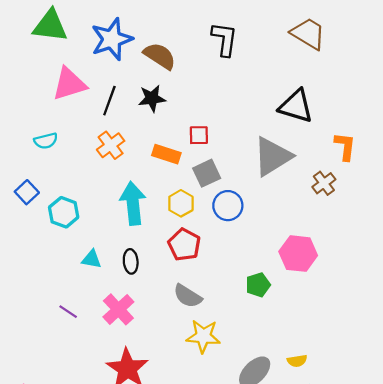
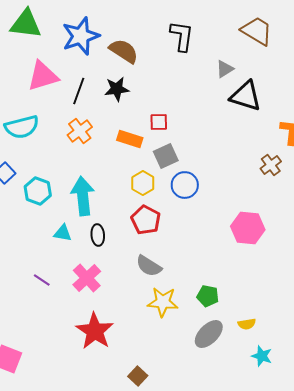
cyan semicircle: (46, 141) -> (22, 127), size x1.6
gray triangle: (273, 156) -> (225, 69), moved, size x0.5
cyan arrow: (133, 203) -> (83, 196), moved
green pentagon: (258, 285) -> (208, 296), moved, turned 30

